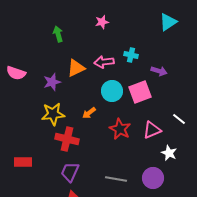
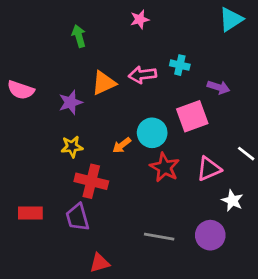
cyan circle: (112, 91) -> (152, 133), moved
yellow star: (53, 114) -> (72, 147), size x0.7
purple trapezoid: (70, 172) -> (77, 217), moved, turned -40

